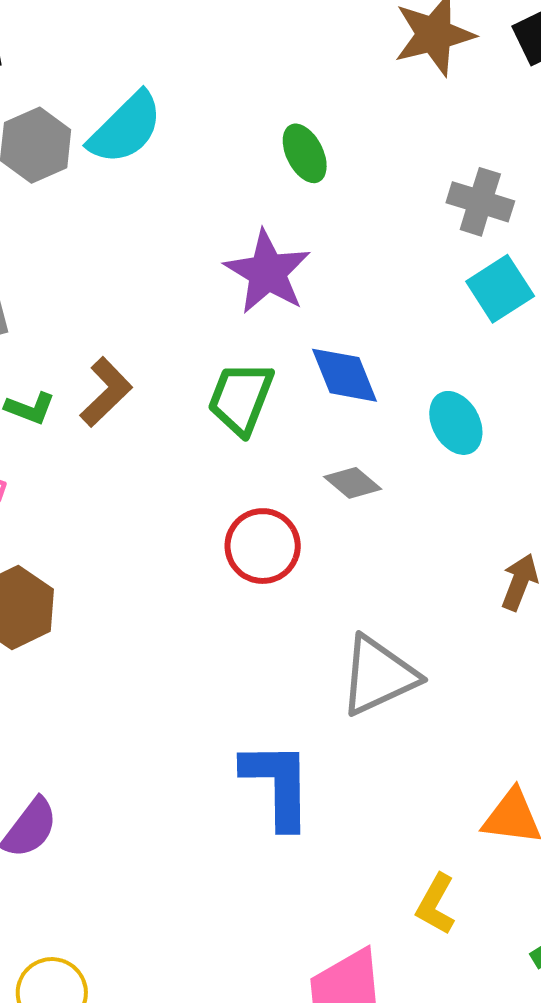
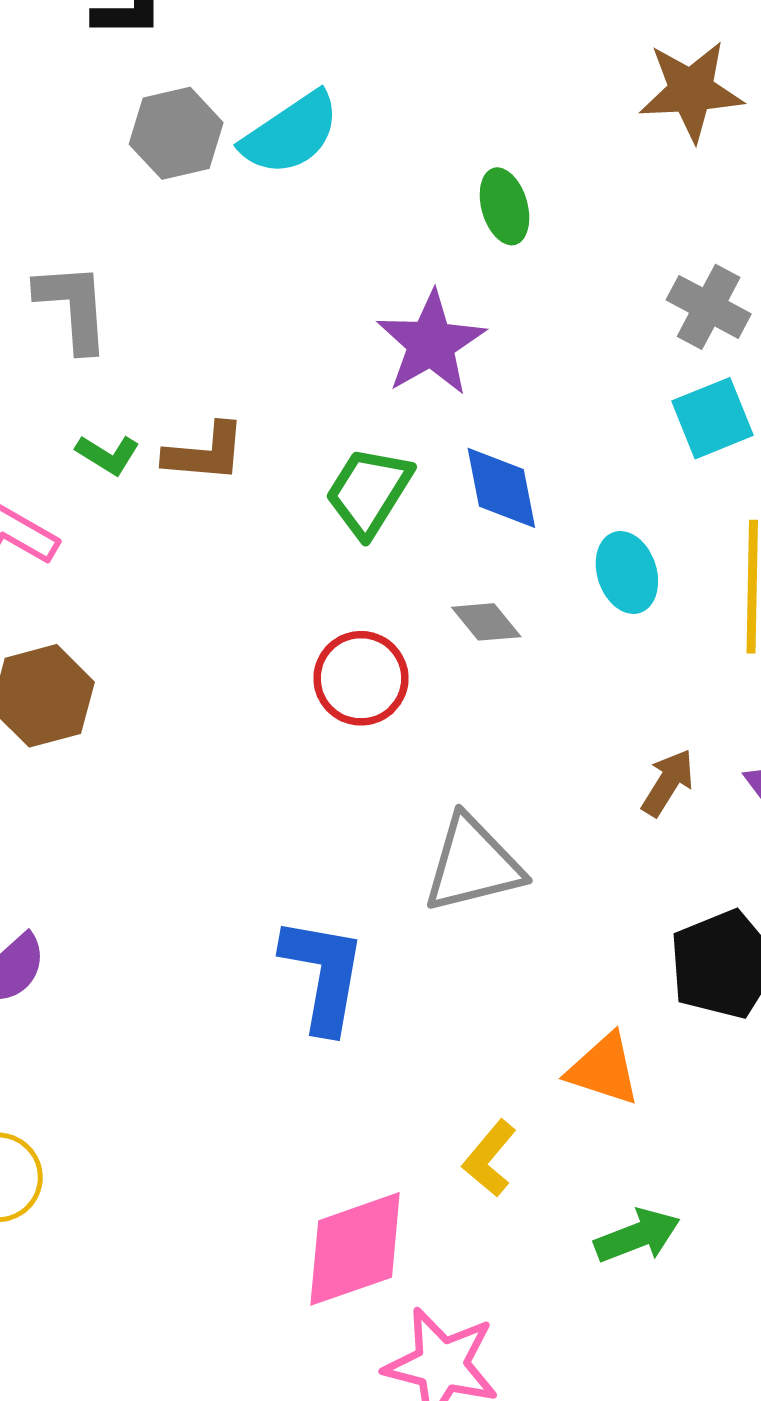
brown L-shape: (106, 392) -> (205, 453), turned 38

